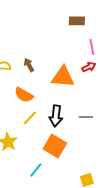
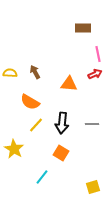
orange triangle: (63, 77) -> (69, 84), size x0.7
orange square: (55, 146) -> (61, 153), size x0.7

